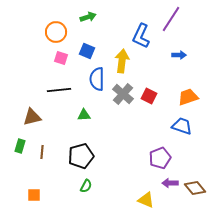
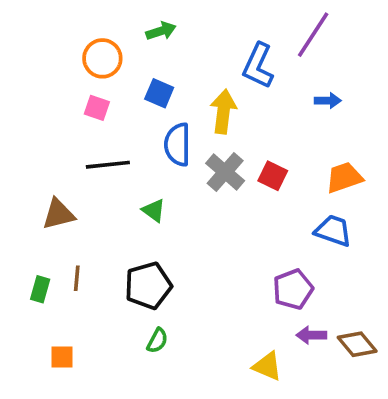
pink square: (61, 58) -> (97, 108), moved
green triangle: (84, 115) -> (154, 210), turned 40
green rectangle: (20, 146) -> (40, 289), moved

